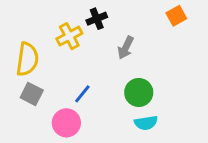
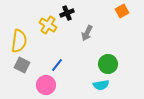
yellow cross: (69, 36) -> (48, 25), turned -30
green circle: (139, 92) -> (108, 64), moved

